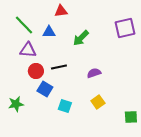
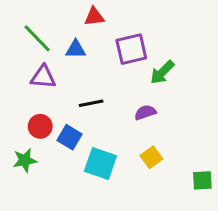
purple square: (125, 28) -> (131, 49), moved
green arrow: (81, 38) -> (162, 72), moved
red circle: (36, 71) -> (40, 126), moved
cyan square: (65, 106) -> (100, 163), size x1.5

